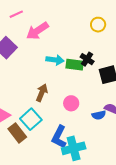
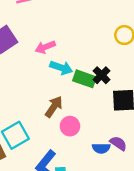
pink arrow: (37, 31) -> (45, 47), moved, size x0.7
brown arrow: (42, 93) -> (54, 107), moved

